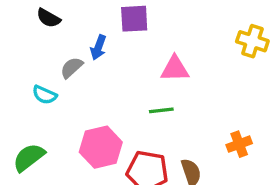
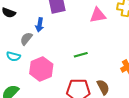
pink triangle: (175, 69) -> (98, 15), moved
pink hexagon: (101, 147) -> (41, 69), moved

